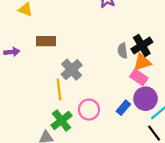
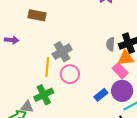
brown rectangle: (46, 41) -> (37, 15), moved
purple arrow: (12, 52) -> (12, 40), moved
pink circle: (89, 110) -> (70, 74), moved

